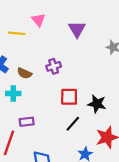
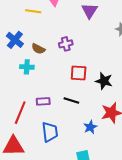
purple rectangle: (27, 122) -> (43, 101), moved
black line: (73, 124) -> (71, 101), moved, turned 63

